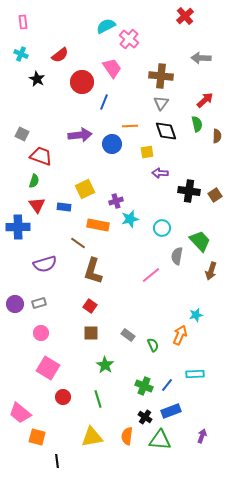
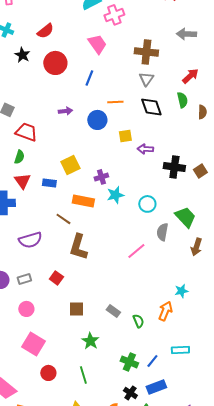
pink cross: (129, 39) -> (114, 15), turned 30
red circle: (82, 82) -> (55, 63), moved
purple arrow: (80, 135) -> (65, 111), size x0.6
yellow square: (147, 152) -> (125, 136), moved
red square: (90, 306) -> (56, 278), moved

